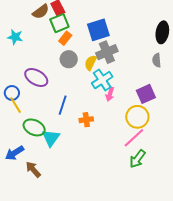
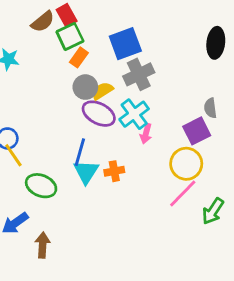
gray semicircle: (157, 60) -> (210, 108), moved
yellow semicircle: (91, 63) -> (102, 91), moved, turned 35
purple ellipse: (36, 78) -> (99, 114), moved
cyan triangle: (51, 138) -> (86, 172), moved
green arrow: (137, 159) -> (213, 211), moved
brown arrow: (33, 169) -> (43, 245), turned 48

